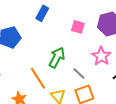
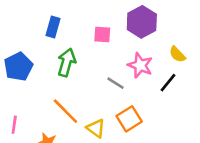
green arrow: (57, 58) -> (67, 62), moved
gray line: (79, 73) -> (116, 83), moved

